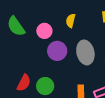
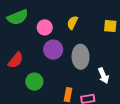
green semicircle: (16, 26) -> (18, 17), turned -90
red semicircle: (24, 83) -> (16, 60), moved

